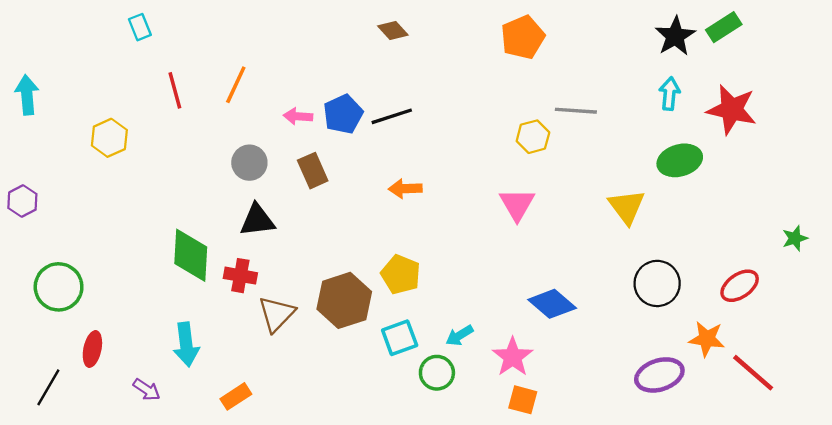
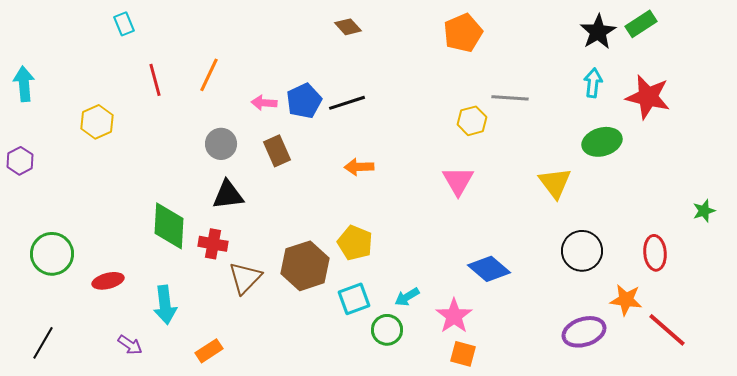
purple hexagon: (22, 201) -> (20, 161), moved
red ellipse: (740, 286) -> (655, 253), turned -60
red ellipse: (92, 349) -> (108, 281), moved, turned 64

